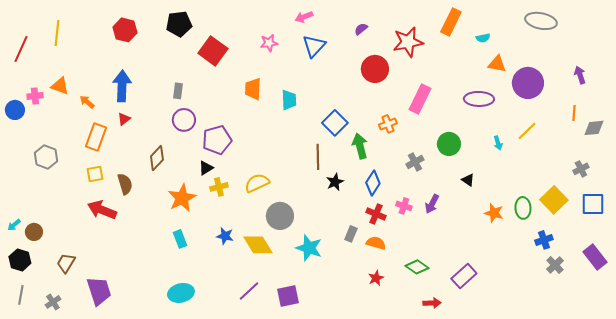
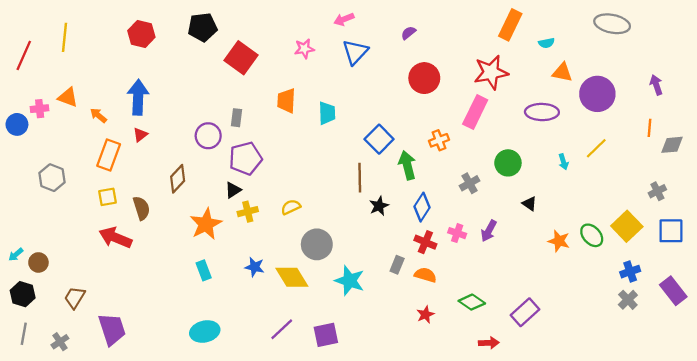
red star: (408, 42) -> (491, 72), moved
gray rectangle: (178, 91) -> (236, 118), moved
yellow semicircle: (257, 183) -> (291, 207), size x0.7
green ellipse: (523, 208) -> (592, 235), turned -40
blue cross: (544, 240) -> (630, 272), moved

